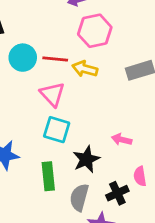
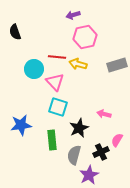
cyan circle: (23, 58) -> (34, 69), moved
pink semicircle: (140, 176) -> (117, 140), turned 40

